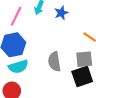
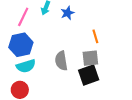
orange line: (90, 37) -> (95, 36), turned 40

